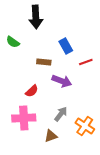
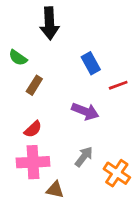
brown rectangle: (44, 62) -> (34, 85), moved, turned -64
red semicircle: (32, 91) -> (33, 129), moved
brown triangle: (51, 136) -> (55, 190), moved, turned 32

